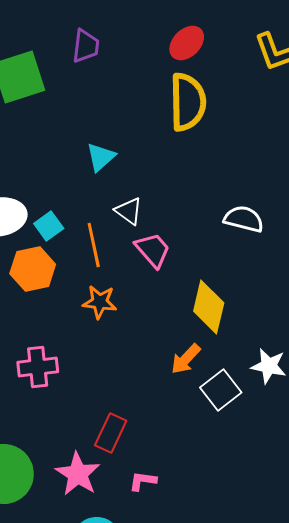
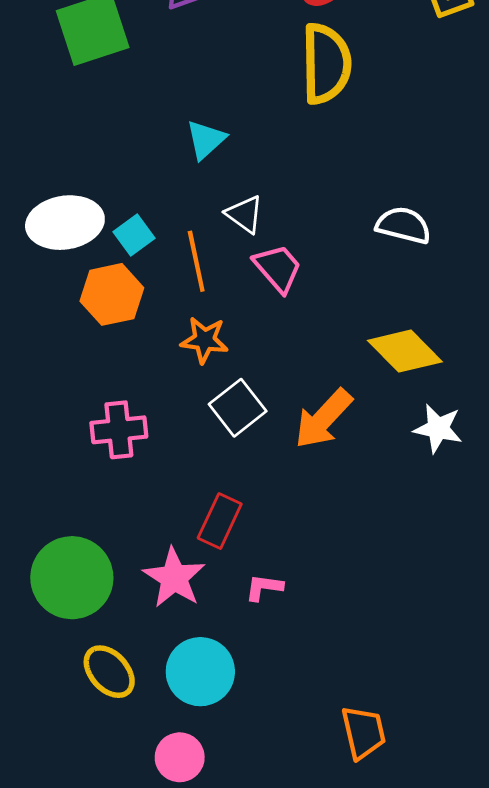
yellow diamond: (209, 307) -> (405, 351), moved, turned -58
orange arrow: (186, 359) -> (323, 419), size x1.4
white square: (221, 390) -> (238, 408), moved

